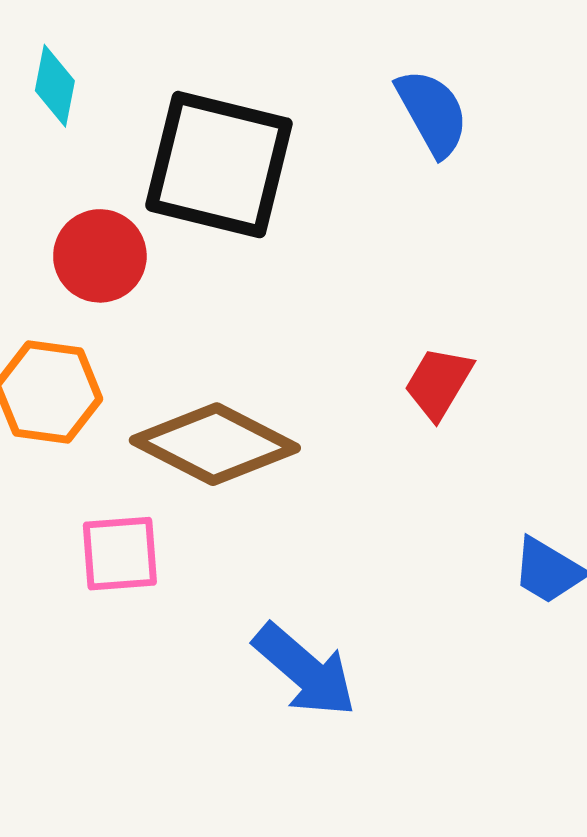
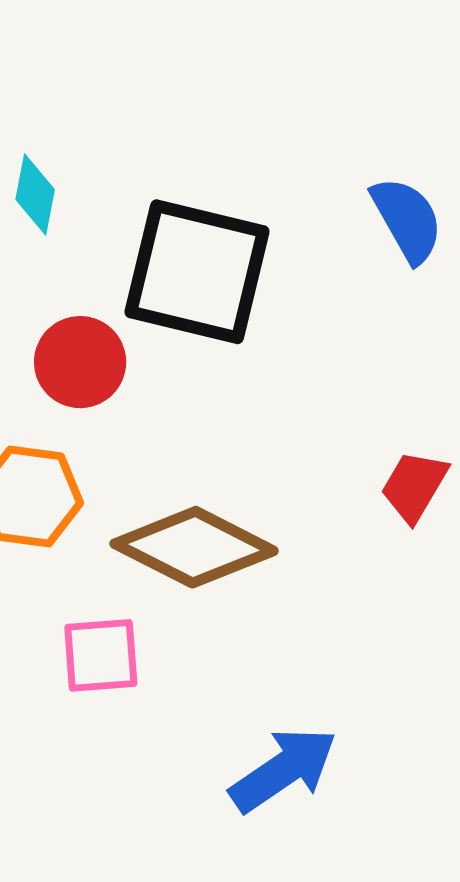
blue arrow: (305, 670) -> (283, 770), turned -75

